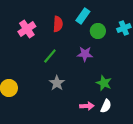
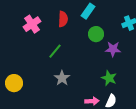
green circle: (98, 31) -> (96, 34), moved
purple star: (85, 54) -> (113, 49), moved

